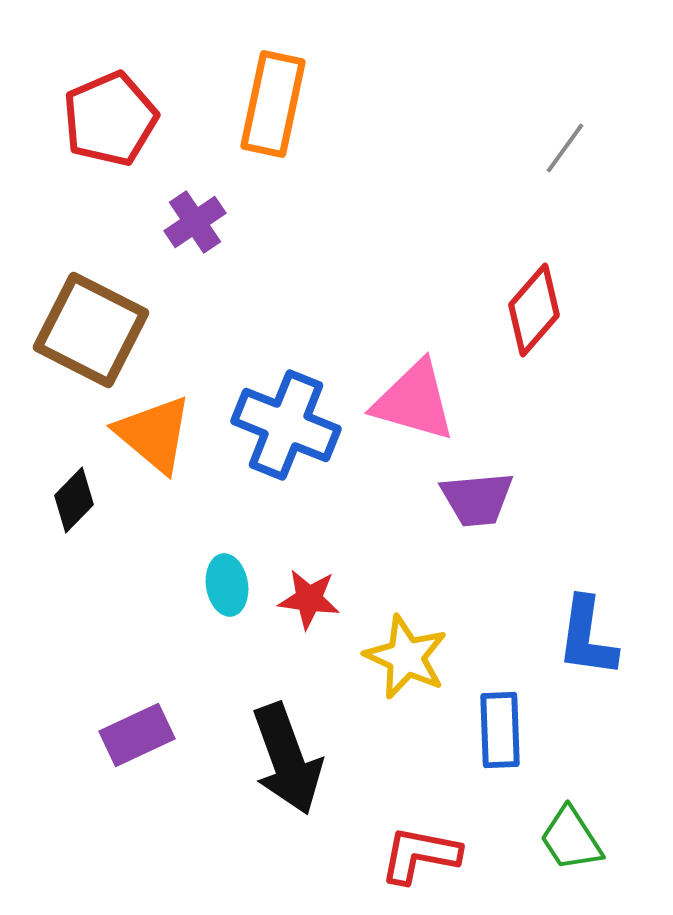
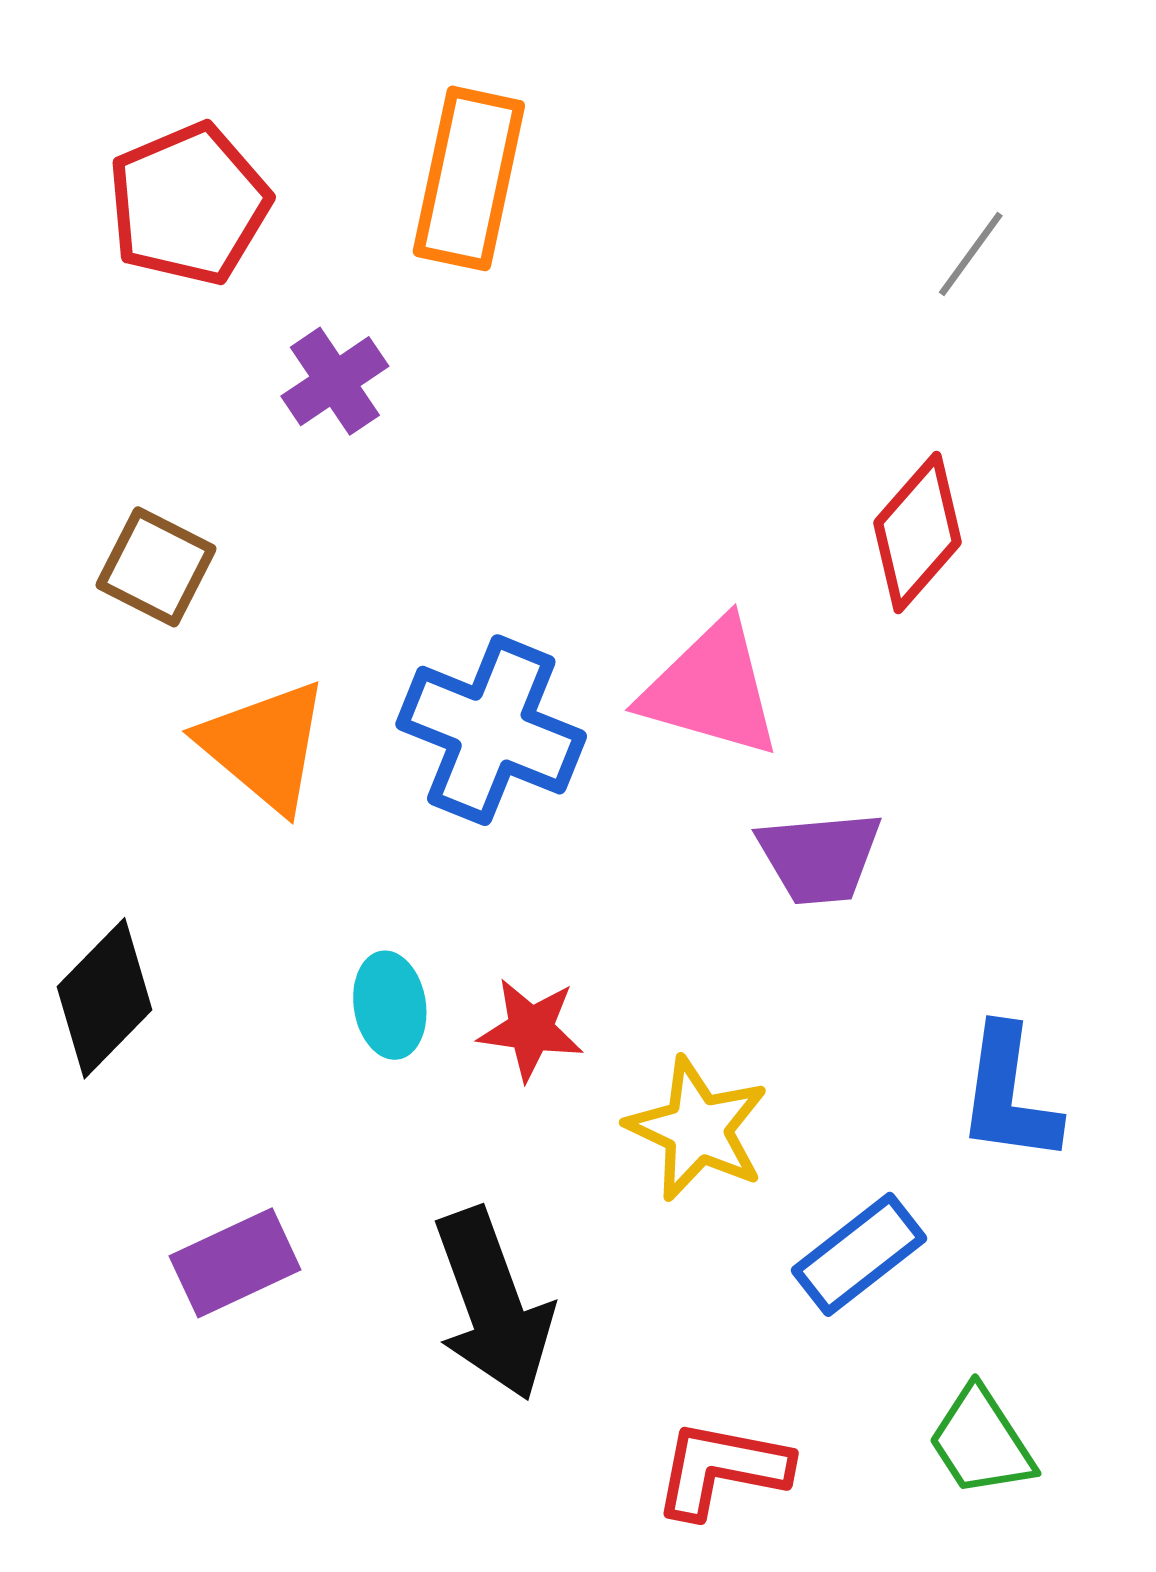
brown square: (91, 330) -> (156, 567), size x0.6
black diamond: (74, 500) -> (104, 998), moved, size x1.4
blue rectangle: (500, 730) -> (859, 1254), turned 54

